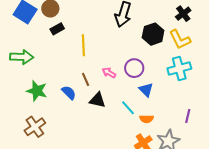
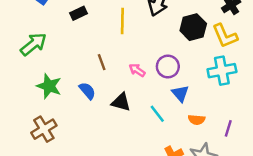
yellow line: (83, 45) -> (122, 21), moved
green arrow: (22, 57) -> (33, 44), turned -45
brown line: (86, 79) -> (102, 62), moved
orange semicircle: (146, 119) -> (197, 120), moved

